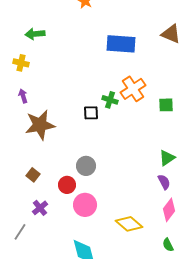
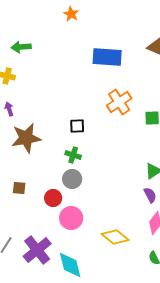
green cross: (110, 100) -> (73, 155), moved
brown square: (33, 175) -> (19, 188), turned -32
purple cross: (40, 208) -> (37, 250), moved, size x1.8

